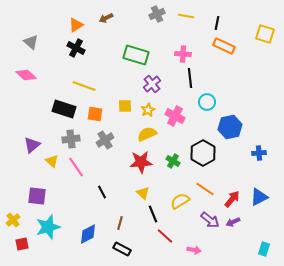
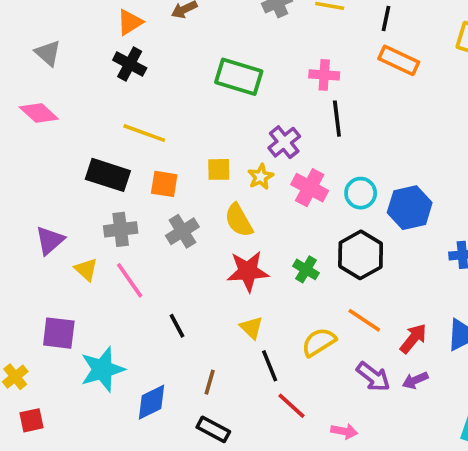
purple cross: (152, 84) -> (284, 142), moved
cyan circle: (207, 102) -> (361, 193), moved
yellow semicircle: (147, 134) -> (239, 220), moved, turned -96
cyan star: (48, 227) -> (102, 369), moved

